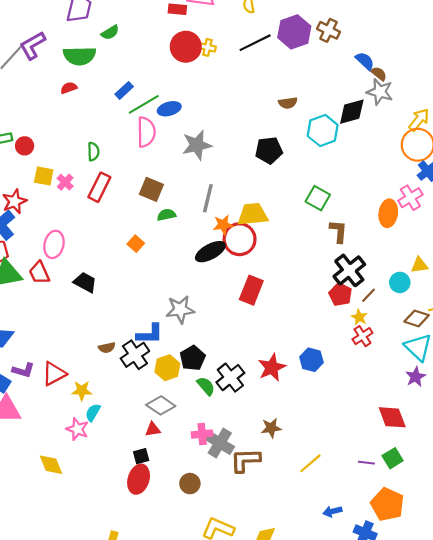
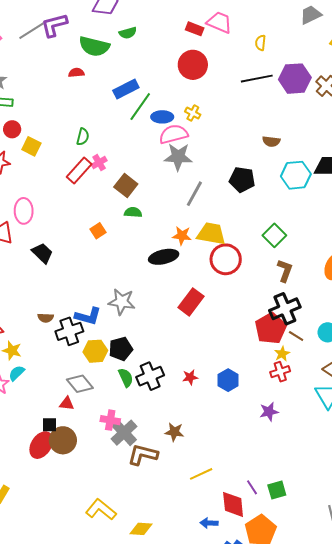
yellow cross: (207, 47) -> (193, 113), moved
blue rectangle: (124, 90) -> (126, 89), size x1.4
green line: (144, 104) -> (140, 107), turned -40
pink semicircle: (146, 132) -> (173, 134), moved, turned -120
red circle: (25, 146) -> (12, 129), moved
pink cross: (65, 182) -> (99, 163), moved
gray line: (208, 198) -> (194, 194), moved
red circle: (240, 239) -> (226, 259), moved
pink ellipse: (54, 244) -> (24, 211), turned -30
red pentagon: (340, 295) -> (271, 328), size x1.4
brown line: (369, 295) -> (296, 336), turned 63
red star: (272, 367) -> (190, 377), size x0.6
purple star: (416, 377) -> (269, 412), moved
red diamond: (392, 417) -> (233, 504), moved
purple line: (366, 463) -> (252, 487), turned 35
brown circle: (190, 484) -> (63, 440), moved, size x1.4

